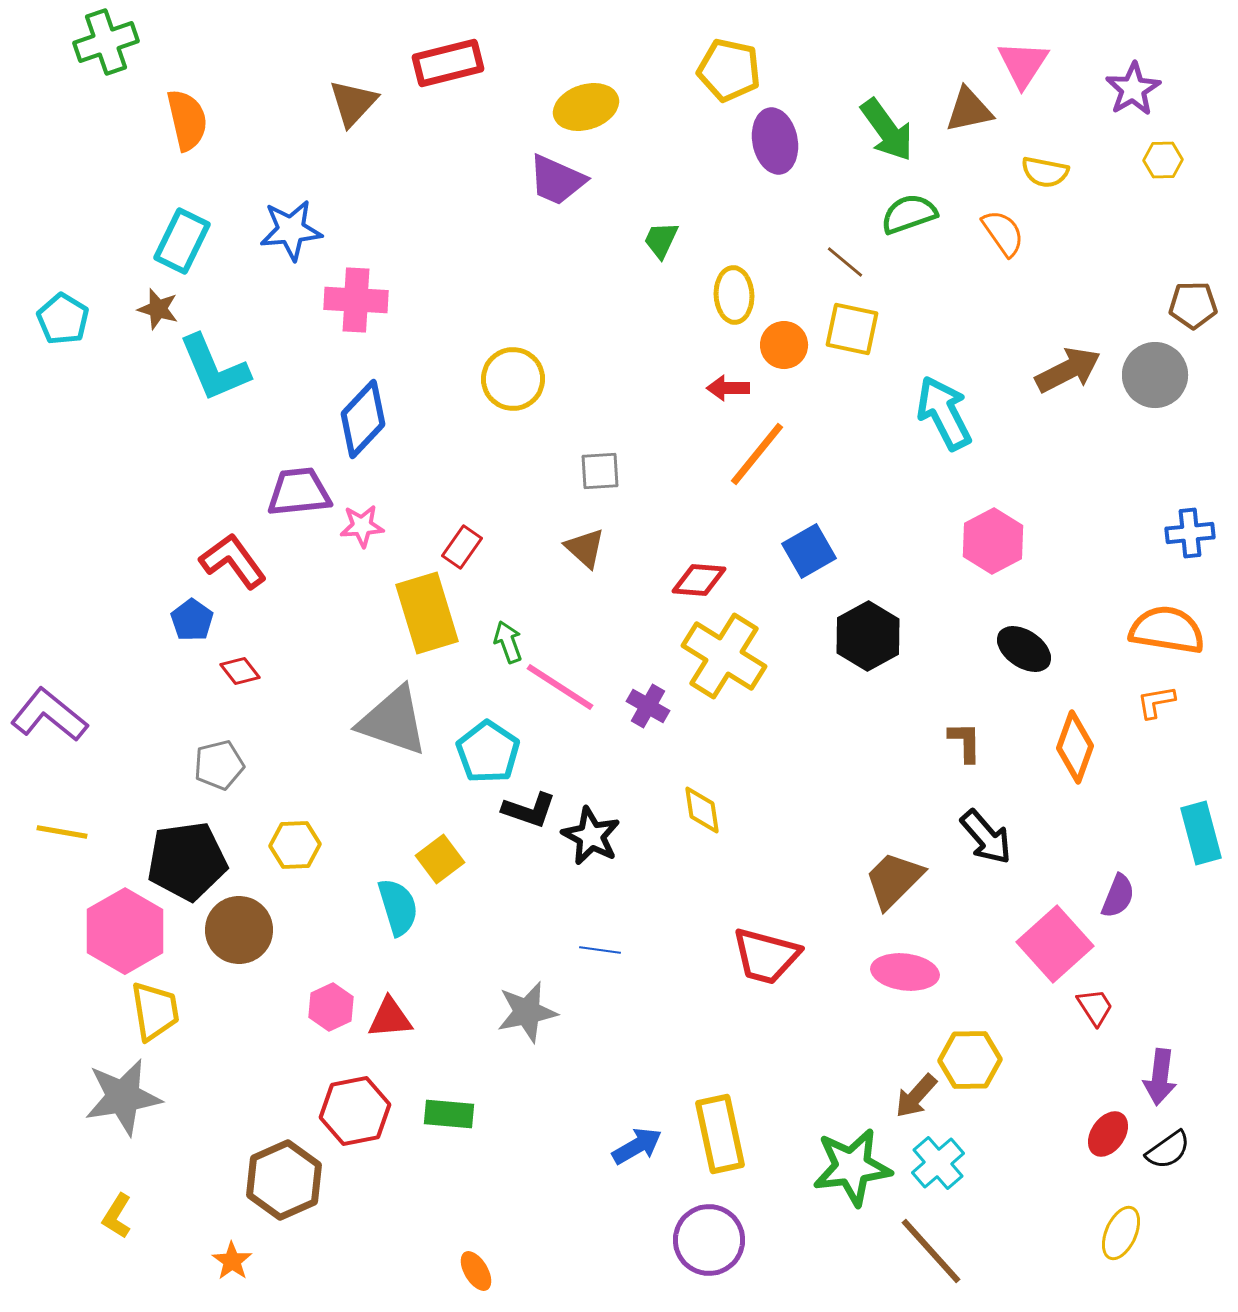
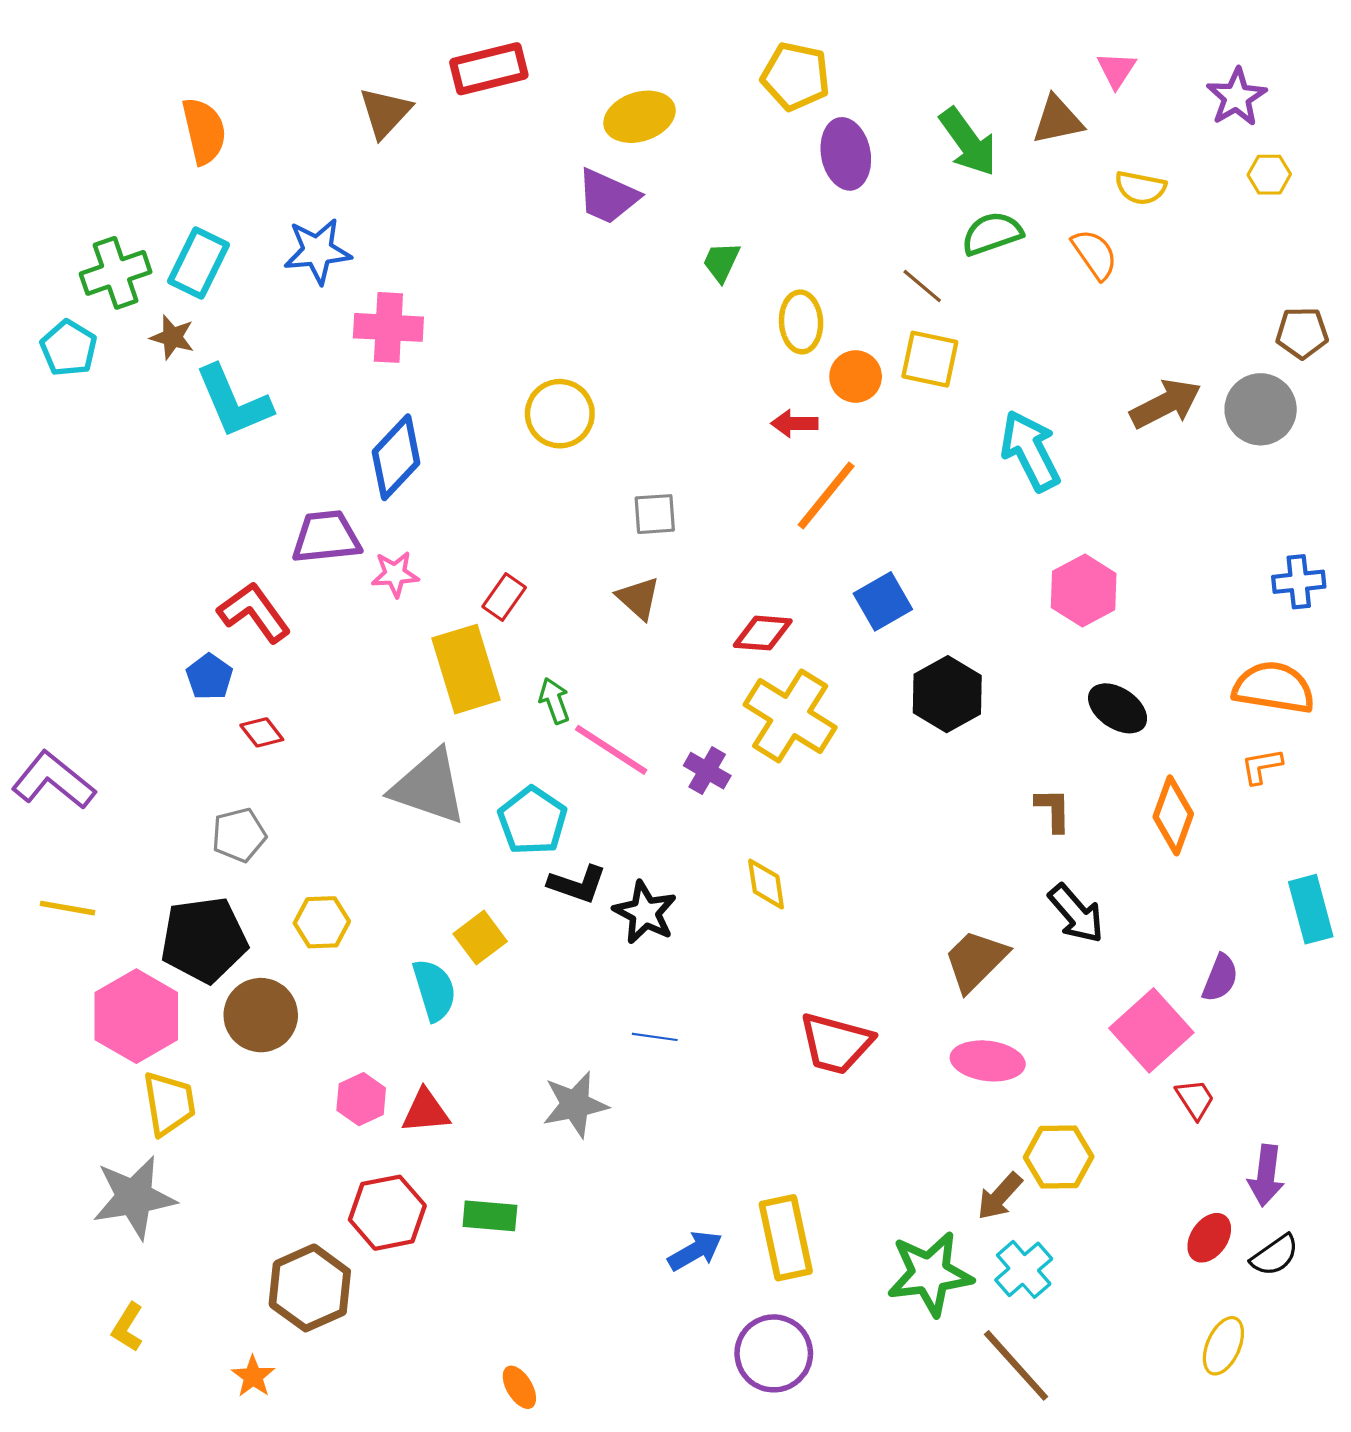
green cross: (106, 42) -> (116, 273), moved
pink triangle: (1023, 64) -> (1116, 70), size x0.7

